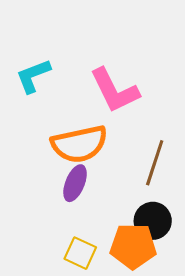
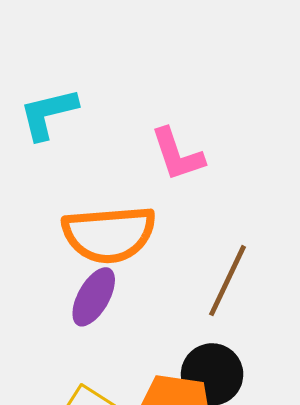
pink L-shape: (114, 90) -> (177, 154), size x0.7

